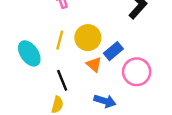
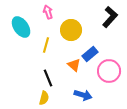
yellow circle: (88, 38) -> (71, 30), moved
cyan ellipse: (29, 53) -> (21, 27), moved

